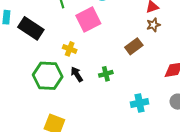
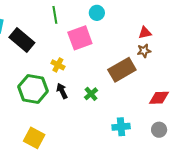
brown rectangle: (134, 46) -> (122, 70), size x1.5
green cross: (106, 74) -> (91, 94), turned -32

